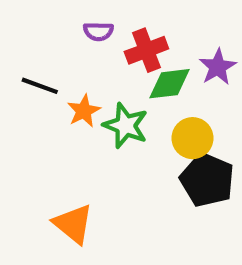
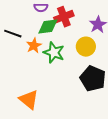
green diamond: (170, 84) -> (48, 27), moved
yellow circle: (193, 138) -> (86, 47), moved

